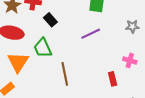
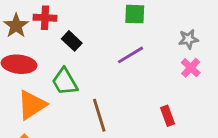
pink cross: (130, 60) -> (191, 68), moved, turned 32
orange triangle: (18, 62) -> (32, 105), turned 30

